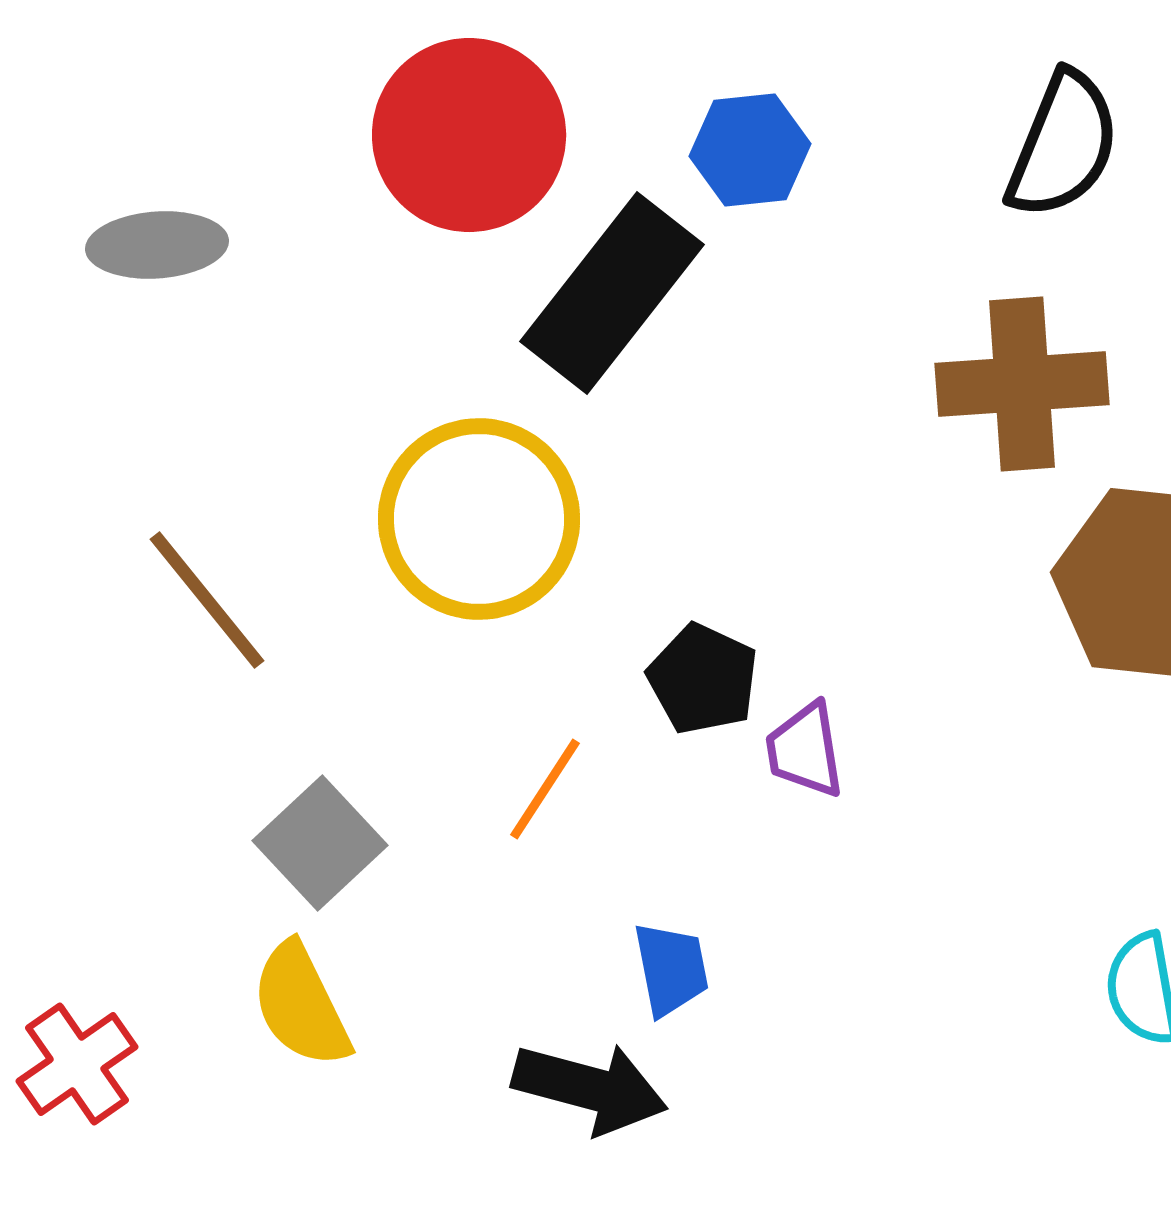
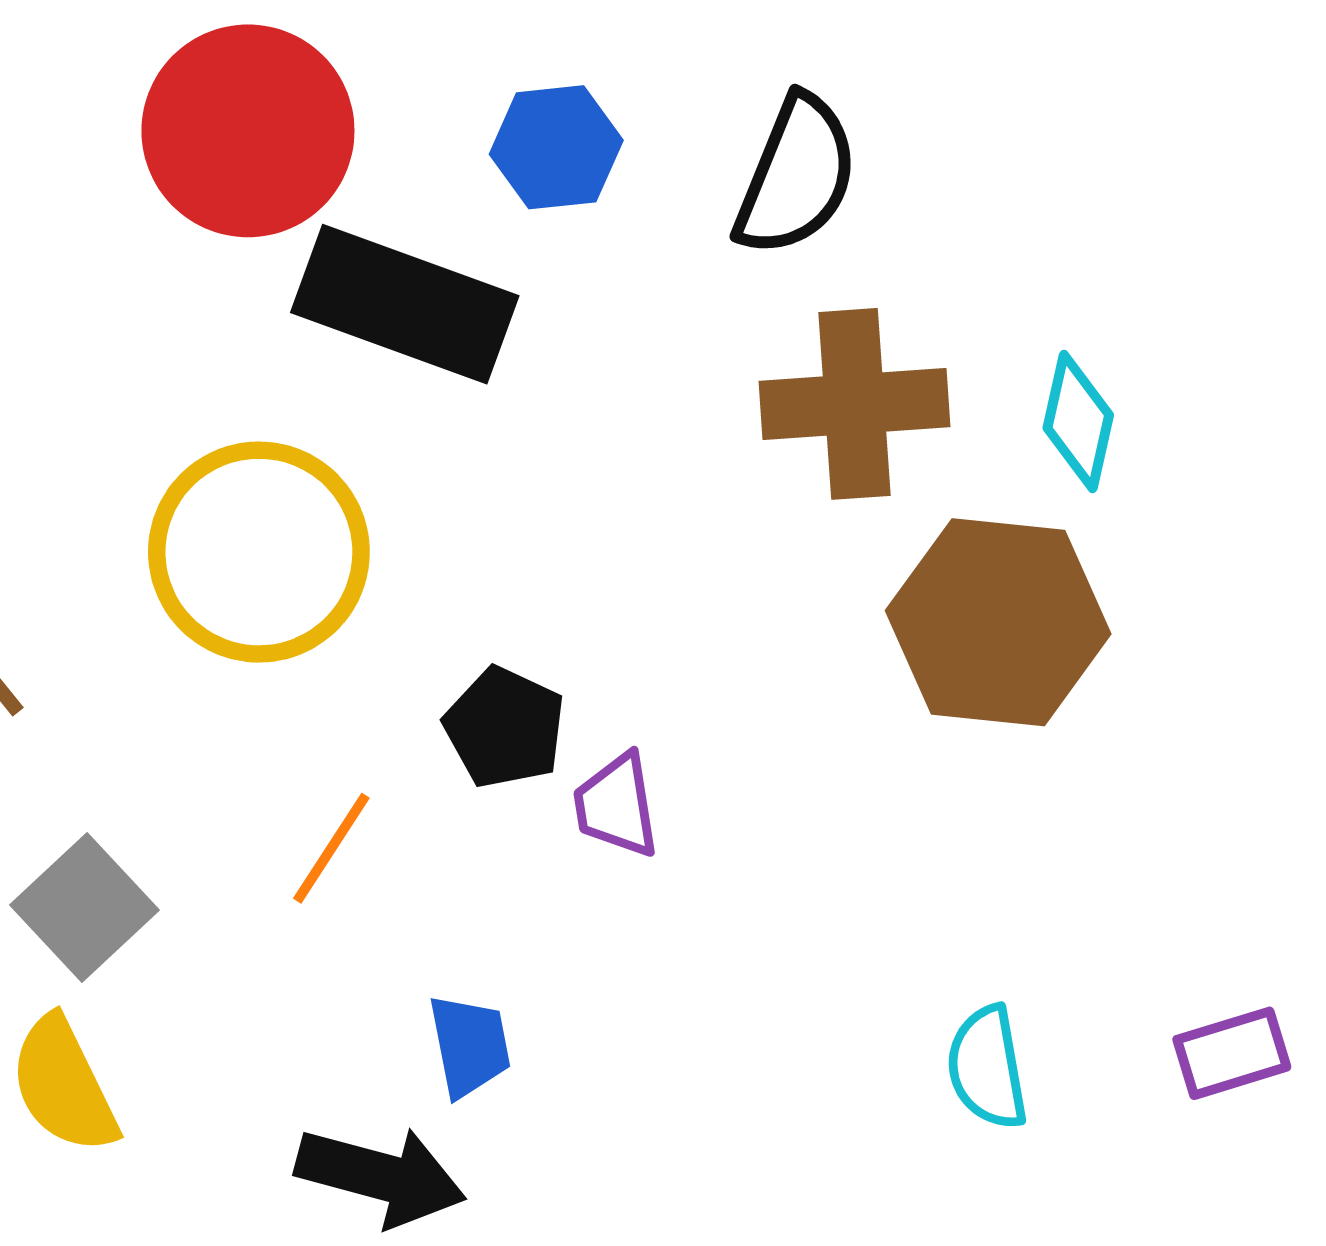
black semicircle: (1063, 145) -> (796, 176), moved
black rectangle: (612, 293) -> (405, 304), turned 72

